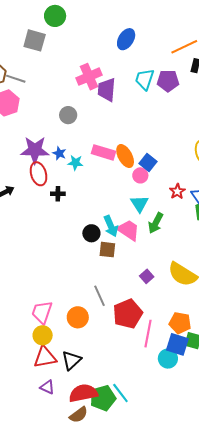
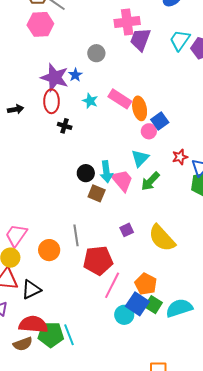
blue star: (59, 153) -> (75, 75), moved

